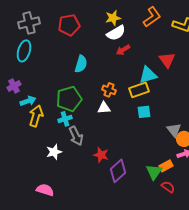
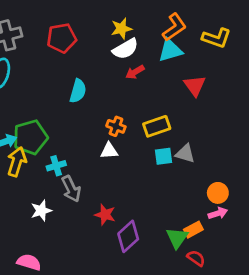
cyan triangle: (148, 75) -> (170, 50), moved
green pentagon: (69, 99) -> (30, 137), moved
gray triangle: (174, 130) -> (185, 154), moved, turned -35

